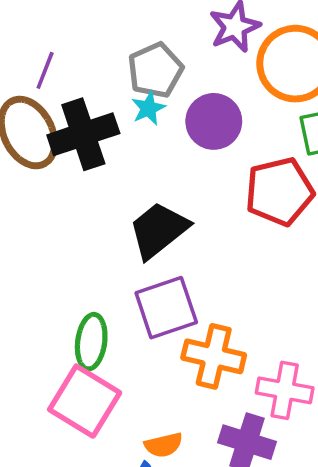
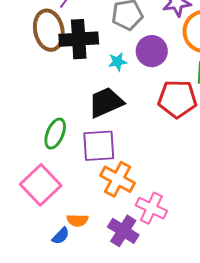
cyan star: (148, 108) -> (118, 62), moved
green ellipse: (91, 342) -> (55, 134), moved

